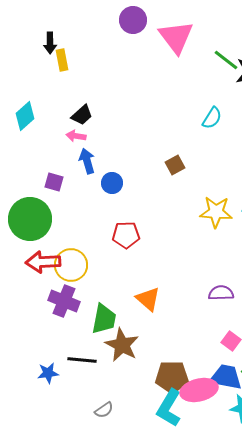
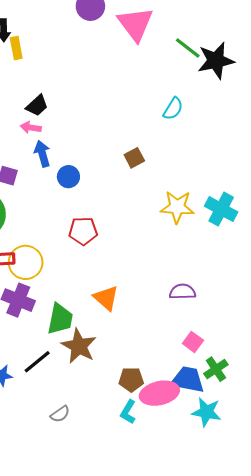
black line: (82, 360) -> (37, 362), turned -44
brown pentagon: (172, 377) -> (131, 380), size x0.7
cyan L-shape: (169, 408) -> (128, 412), size x0.6

